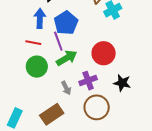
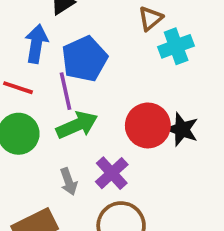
purple cross: (88, 81) -> (112, 173), turned -30
black star: (122, 83) -> (182, 129), moved

